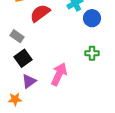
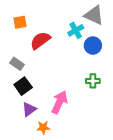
orange star: (15, 99) -> (43, 127), moved

